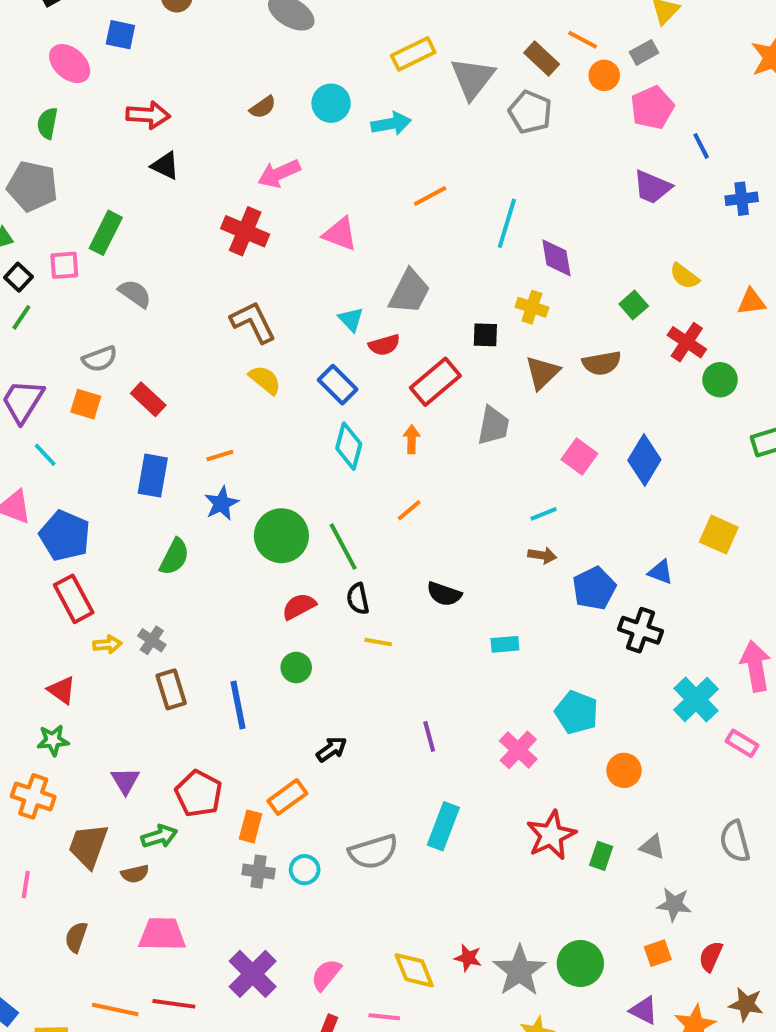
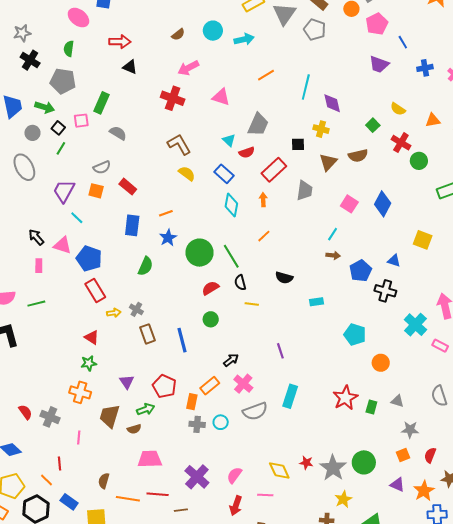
cyan line: (544, 514) -> (333, 234), turned -32
pink cross: (518, 750) -> (243, 384), moved
brown semicircle: (76, 937) -> (104, 481), moved

